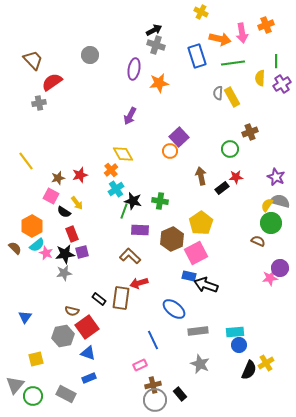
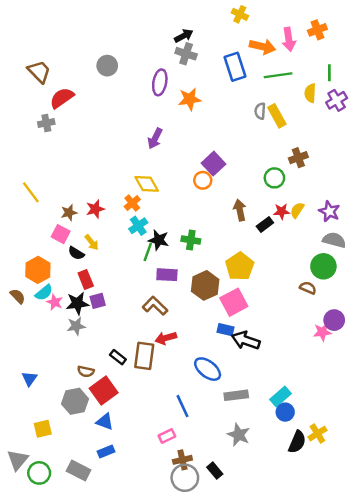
yellow semicircle: (267, 205) -> (297, 210), moved
cyan rectangle: (235, 332) -> (280, 397), turned -36

